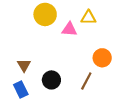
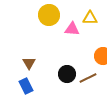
black circle: (51, 80) -> (67, 74), moved
brown line: (86, 81) -> (88, 78), turned 36

